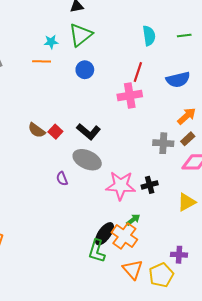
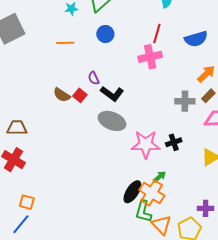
orange line: (42, 61) -> (65, 43), moved
purple semicircle: (62, 179) -> (94, 78), moved
green L-shape: (97, 251) -> (143, 211), moved

